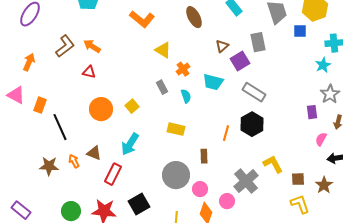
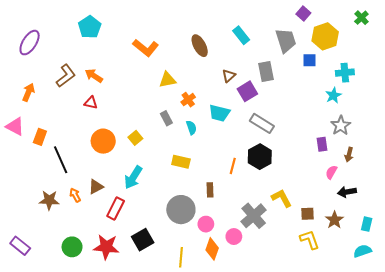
yellow triangle: (163, 50) -> (167, 80), turned -42
brown triangle: (94, 153) -> (96, 187), turned -49

